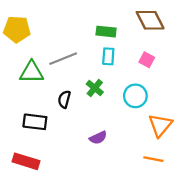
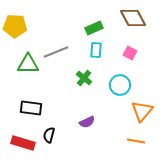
green rectangle: (106, 32) -> (94, 28), turned -30
black semicircle: (64, 99) -> (49, 135), moved

